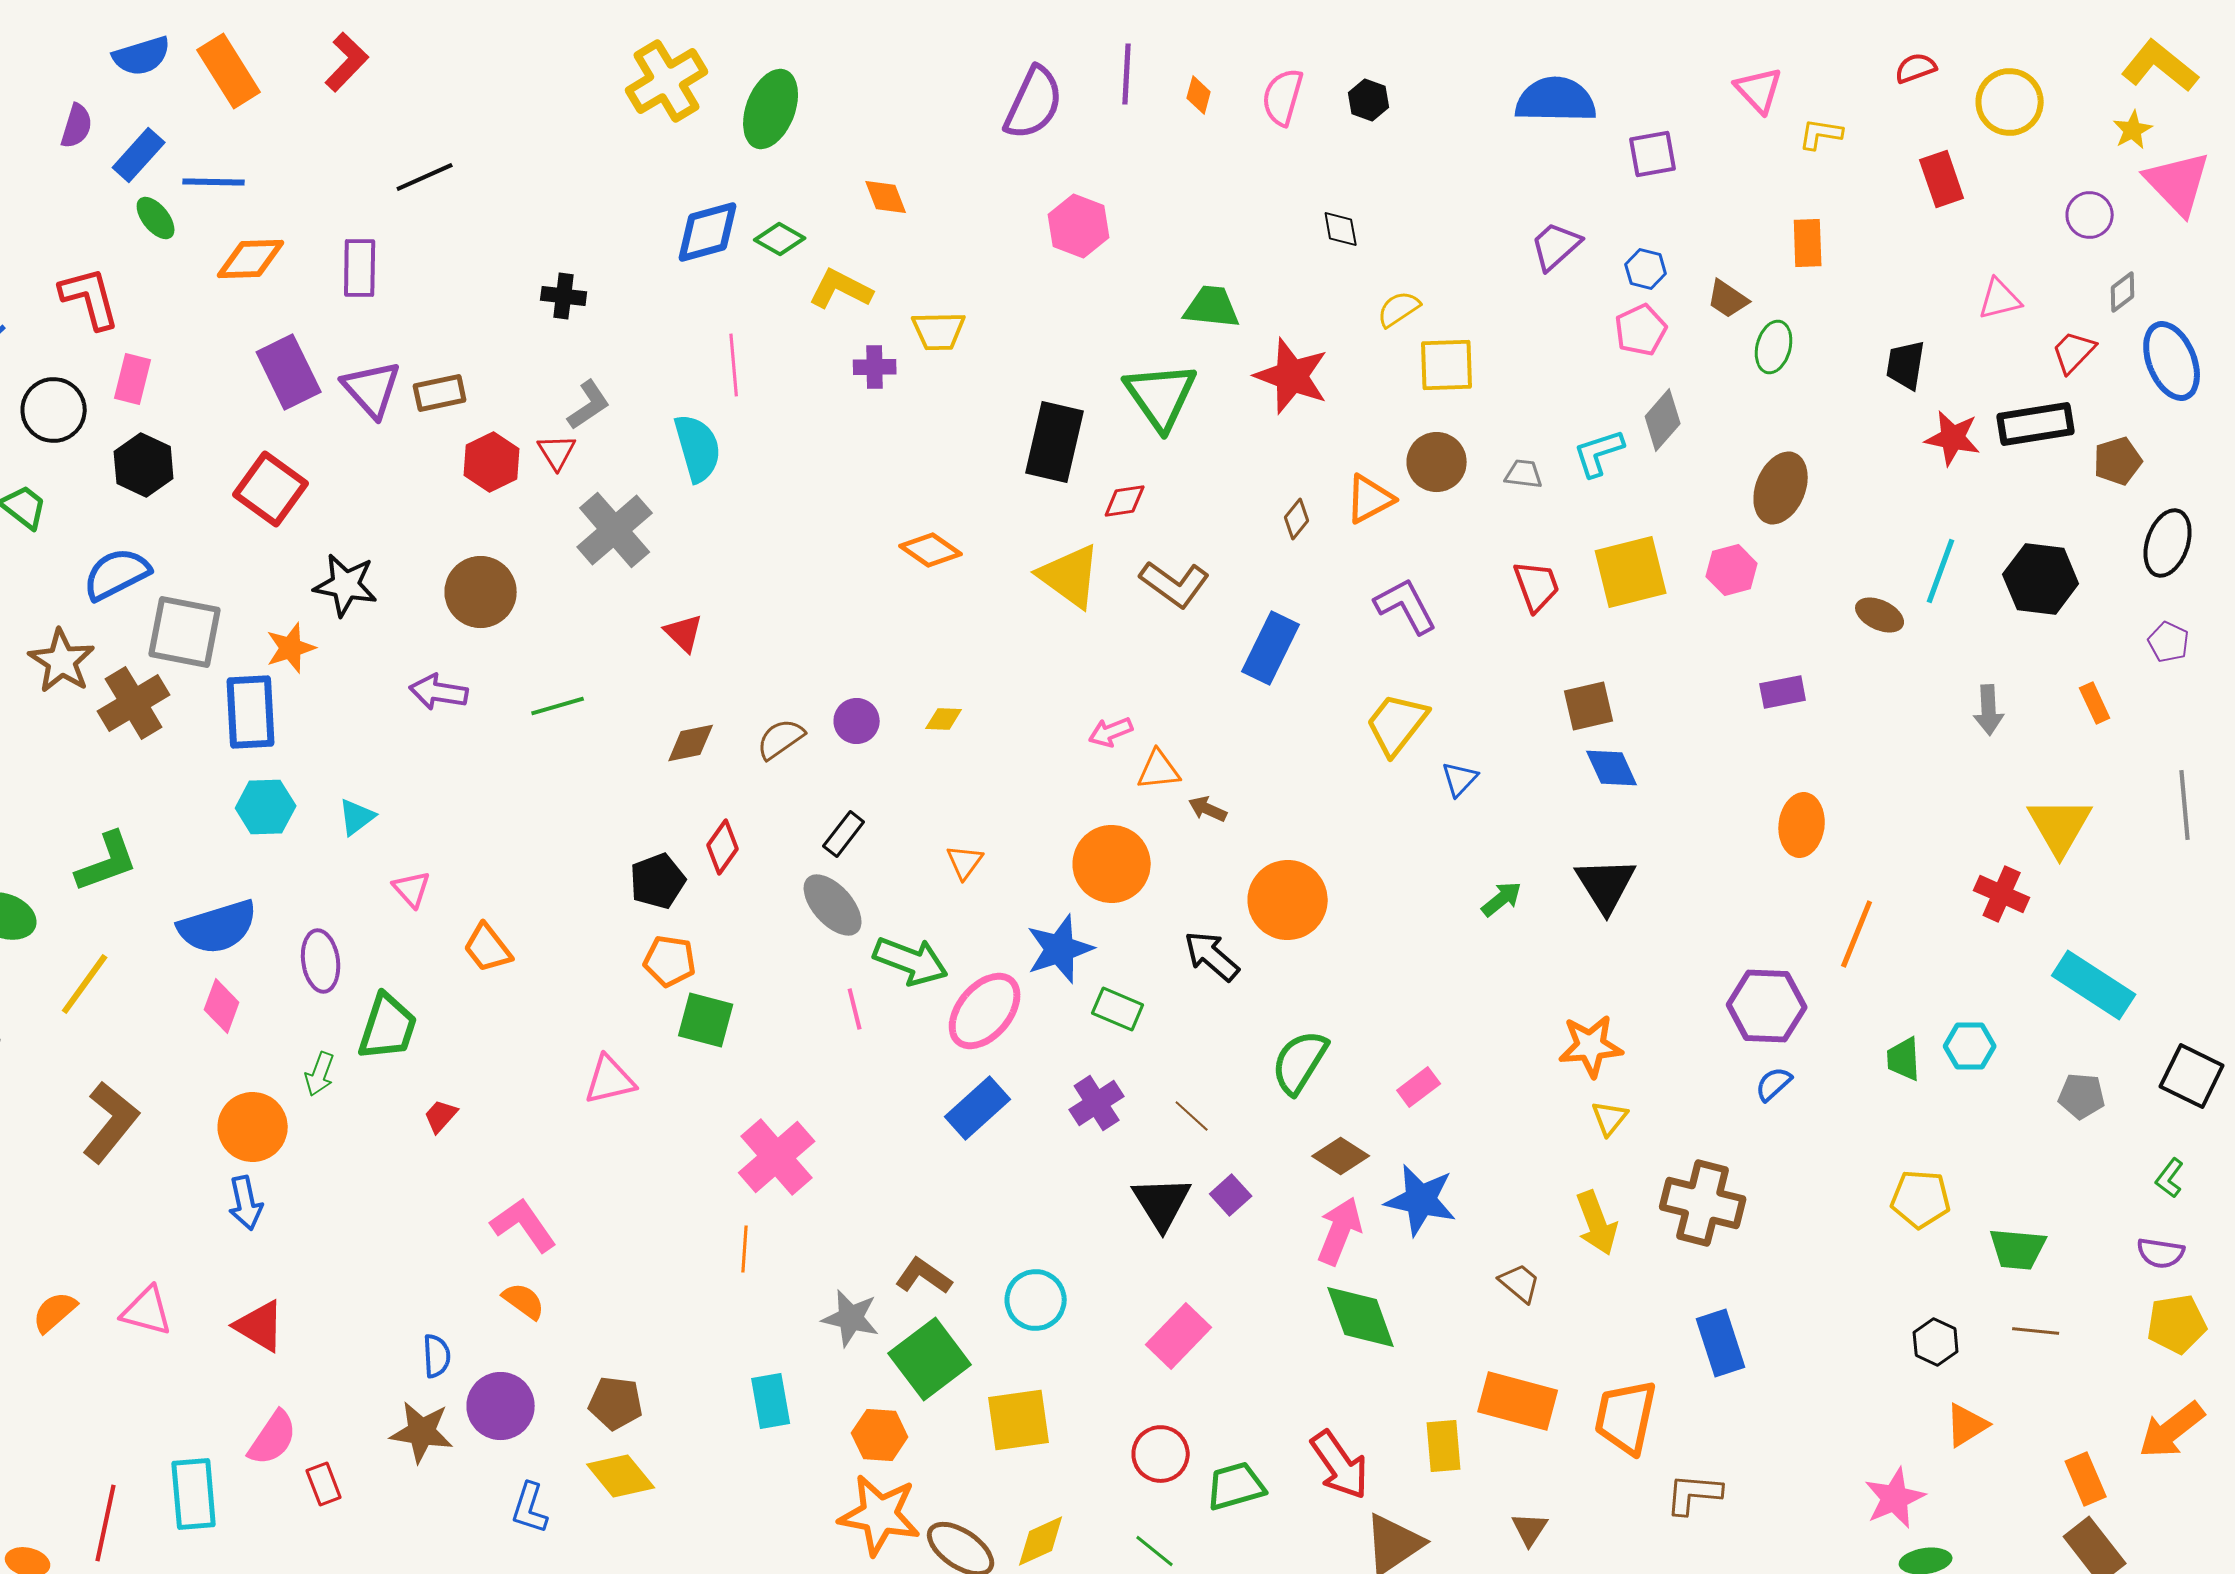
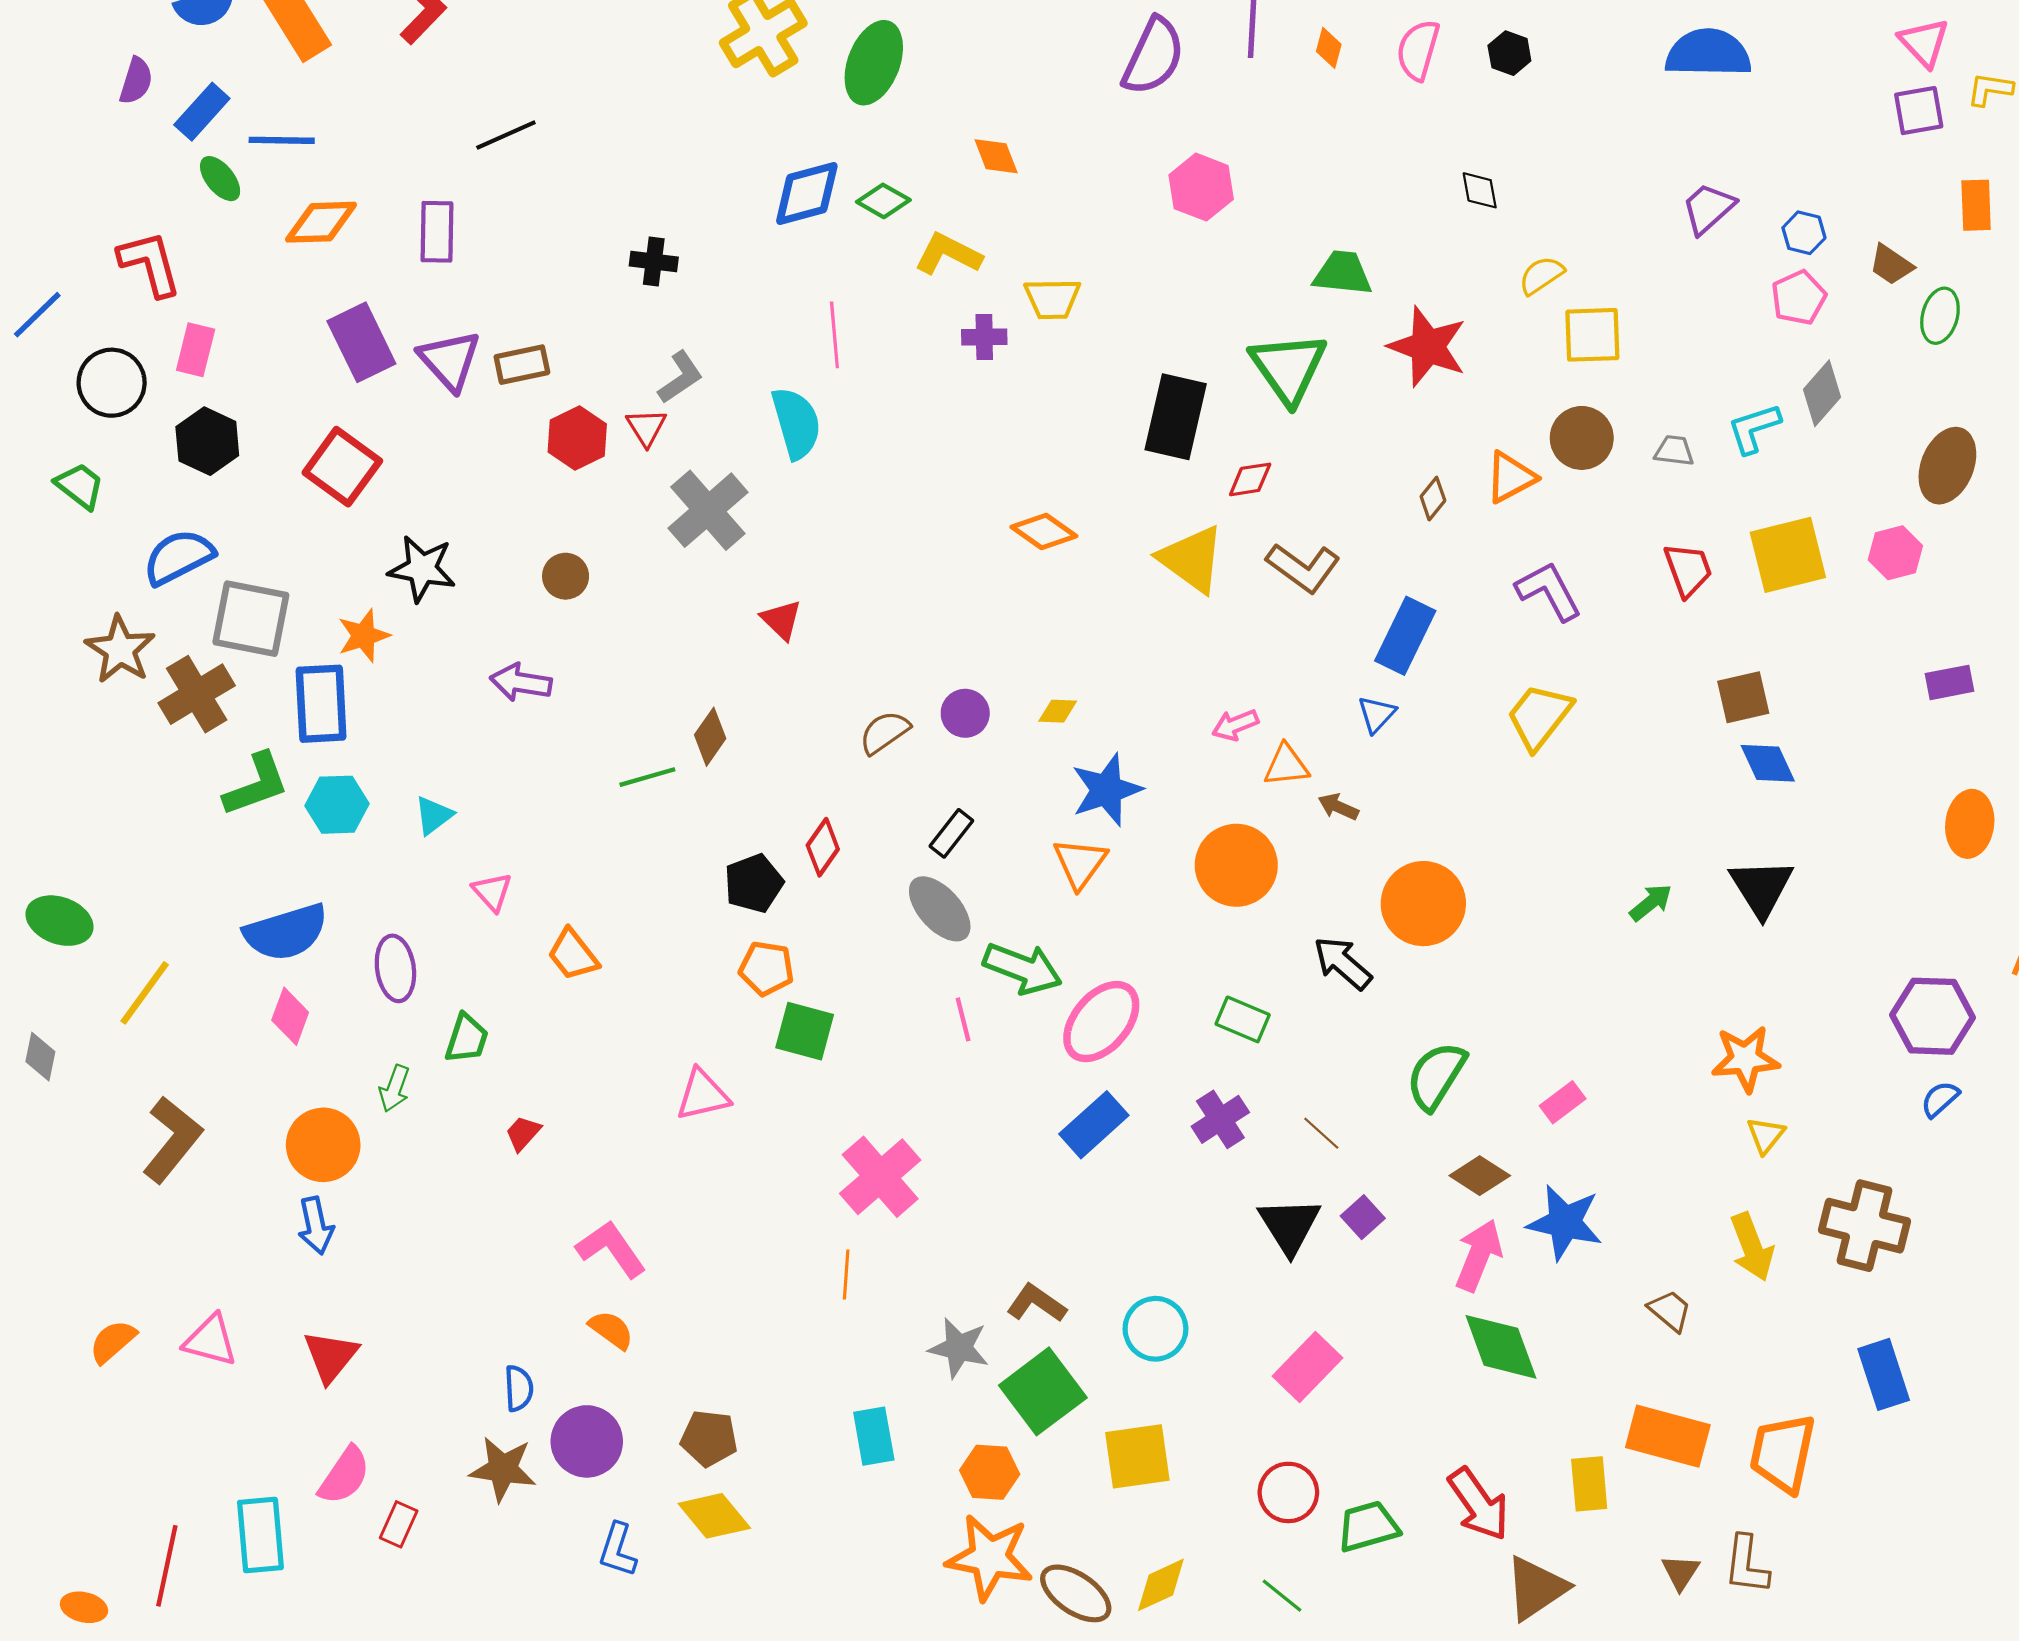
purple square: (1653, 154) -> (1919, 111), moved
brown circle: (481, 592) -> (566, 576), size x0.6
green line: (558, 706) -> (647, 777), moved
brown diamond: (691, 743) -> (710, 737), moved, turned -44
blue triangle: (1460, 779) -> (1377, 714), moved
green L-shape: (107, 862) -> (256, 784), moved
orange triangle: (965, 862) -> (1080, 863), size x1.4
blue star: (1060, 949) -> (1107, 790), moved
green trapezoid: (388, 1027) -> (467, 1039), size x0.7
red triangle: (260, 1326) -> (331, 1356), turned 38
red rectangle: (324, 1484) -> (399, 1524), turned 45
brown L-shape: (1694, 1494) -> (1747, 1565), moved, turned -88

